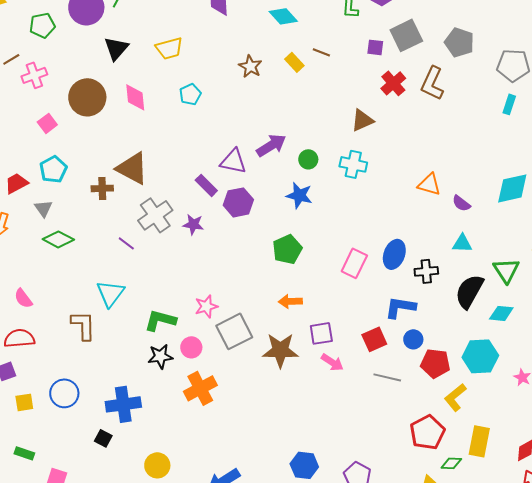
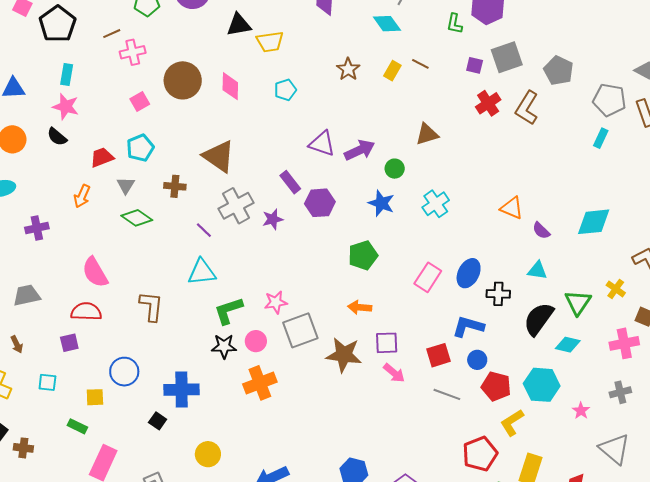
black triangle: (116, 48) -> (239, 25), moved, turned 32
yellow rectangle: (294, 62) -> (392, 71), turned 66
brown triangle: (362, 120) -> (427, 134), moved
purple triangle: (233, 161) -> (322, 144), moved
cyan cross: (353, 164) -> (436, 204), moved, turned 36
brown cross: (102, 188) -> (175, 186), moved
purple star: (193, 224) -> (273, 219), turned -30
cyan triangle: (110, 293) -> (202, 272), moved, turned 40
pink semicircle: (23, 298) -> (95, 272), size x1.5
green L-shape: (160, 320) -> (228, 311), turned -40
yellow square: (24, 402) -> (95, 397), moved

